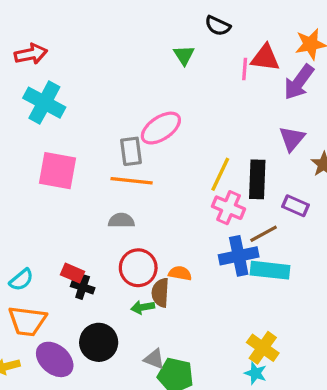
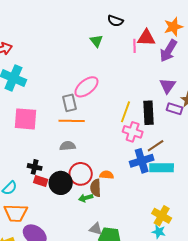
purple rectangle: (296, 206) -> (174, 109), moved
black cross: (83, 287) -> (35, 167), moved
black circle: (99, 342) -> (61, 183), moved

